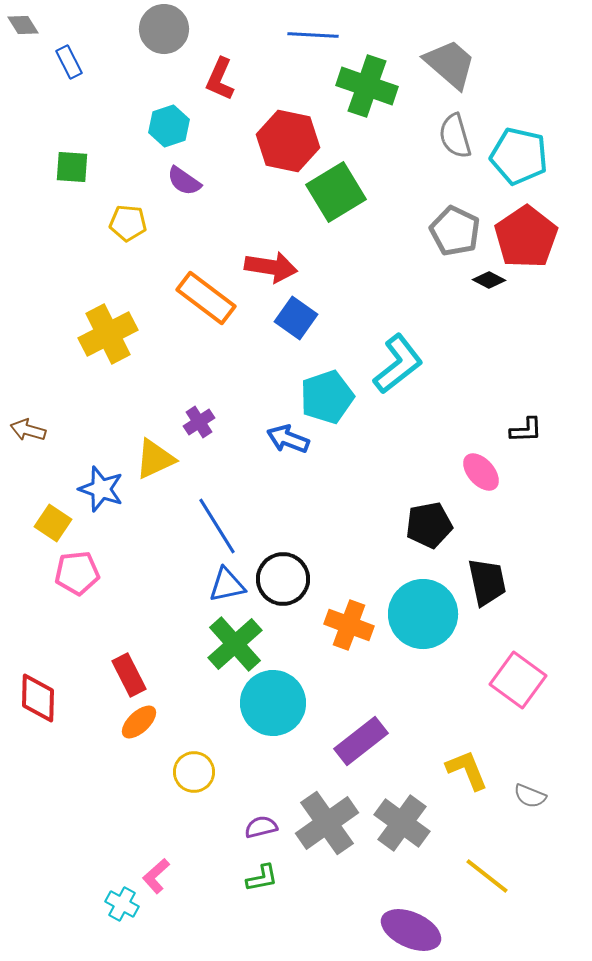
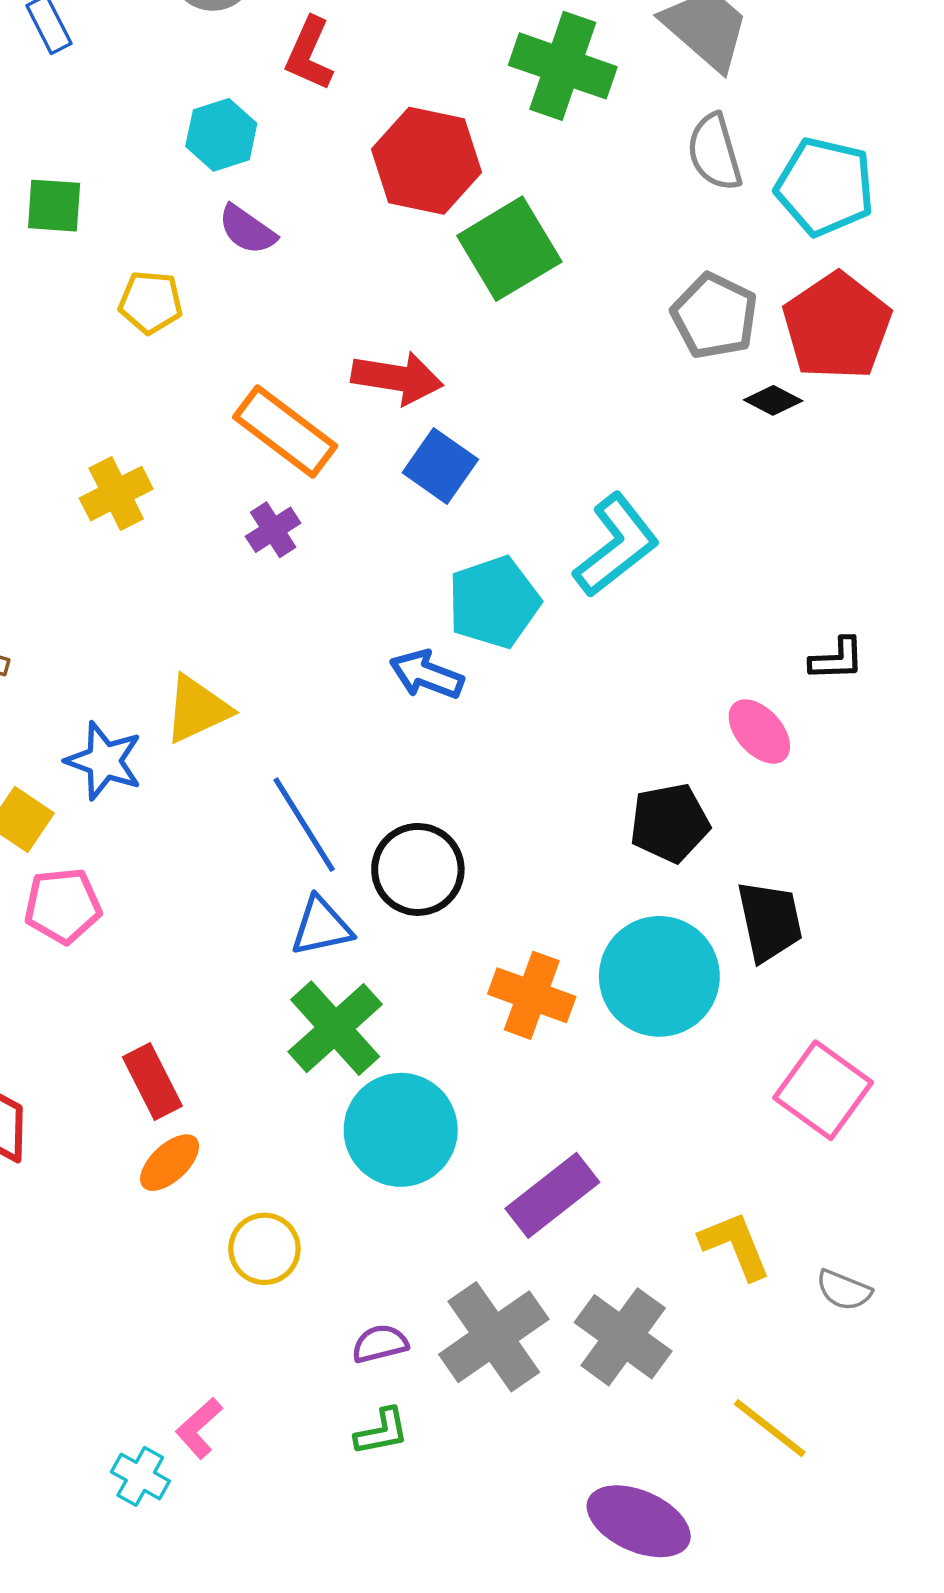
yellow cross: (108, 334) -> (116, 494), size x0.7
purple cross: (199, 422) -> (273, 530), moved
black circle: (283, 579) -> (418, 869), moved

